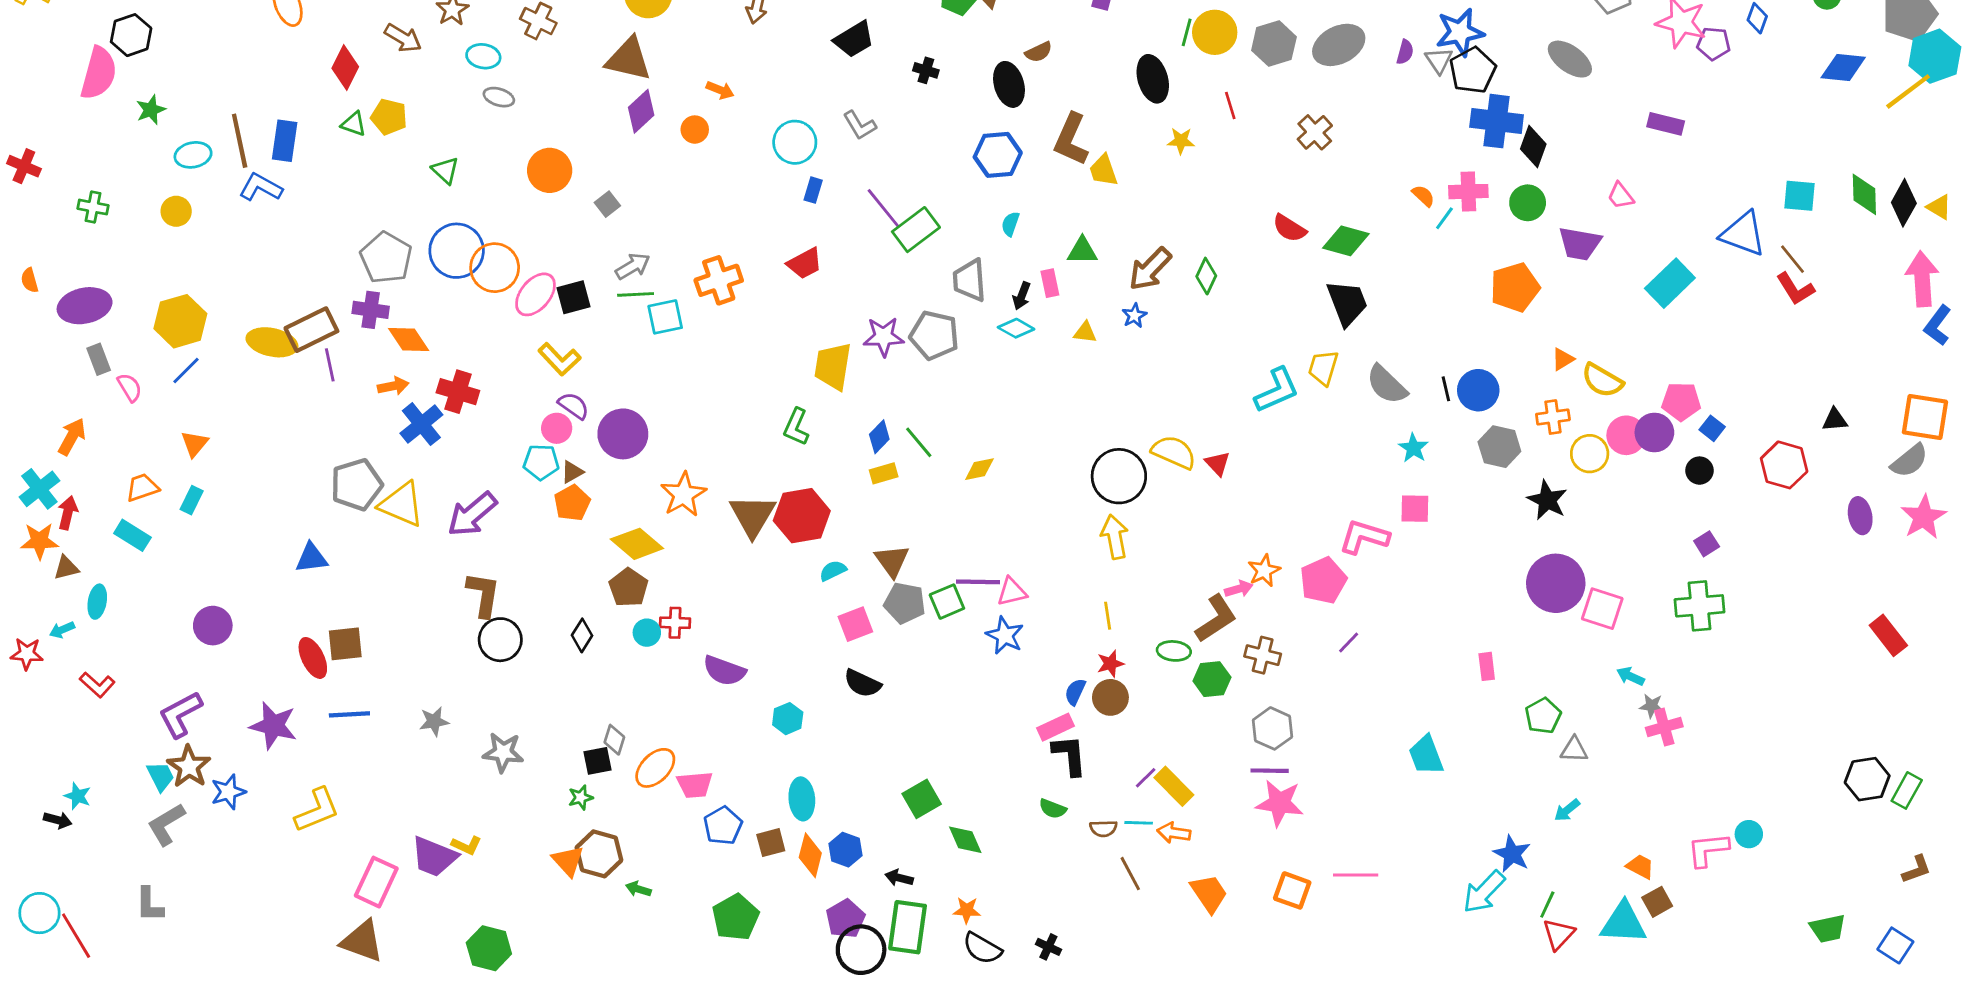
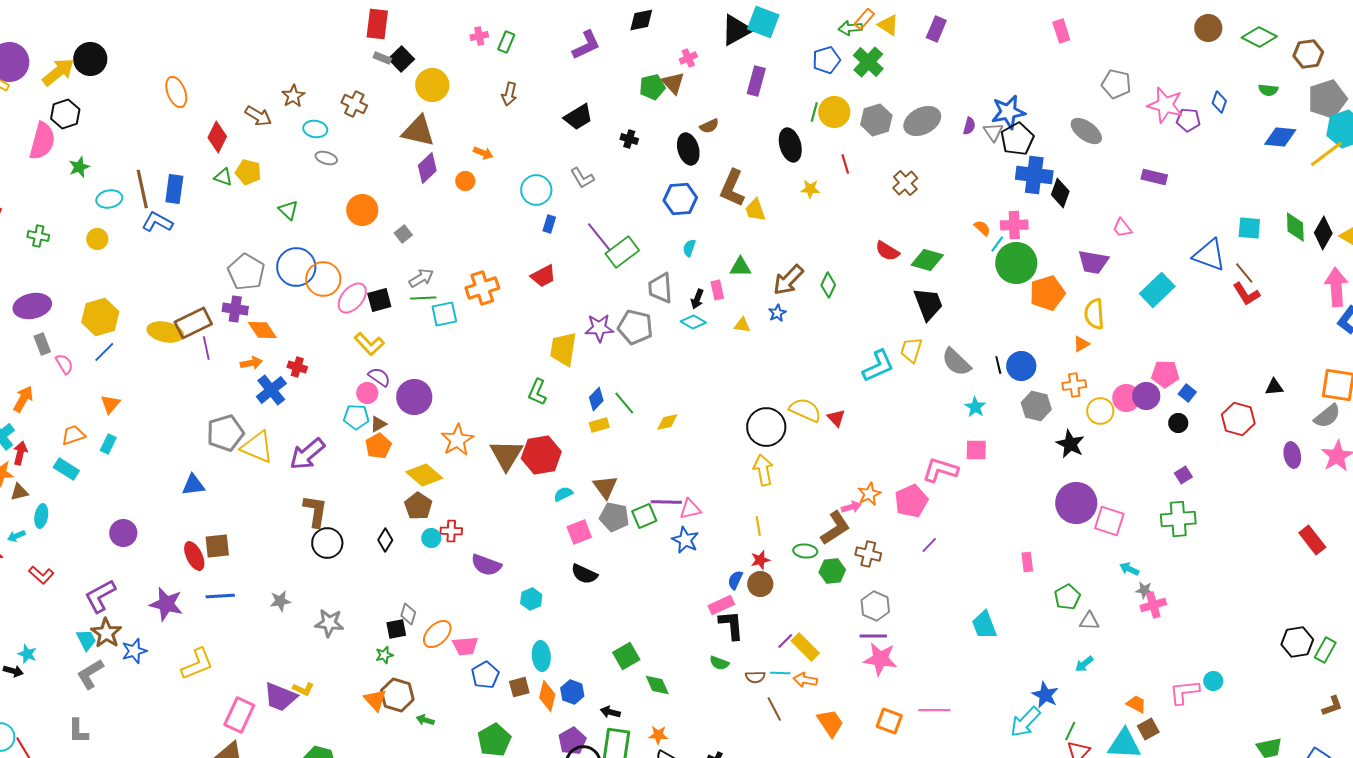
green circle: (1528, 203) -> (1016, 263), moved, size x1.6
yellow semicircle: (1602, 380) -> (1094, 314), moved, turned 56
red cross: (458, 392) -> (297, 367), size x0.7

